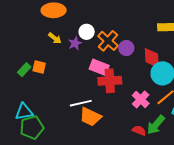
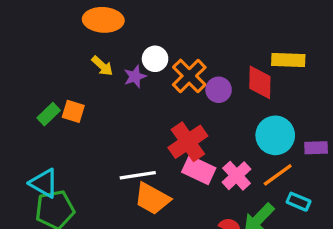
red diamond: (152, 58) -> (260, 82), moved
pink rectangle: (99, 67) -> (199, 170), moved
red cross: (110, 81) -> (188, 142), turned -35
cyan triangle: (24, 112) -> (44, 183), turned 36

